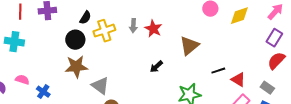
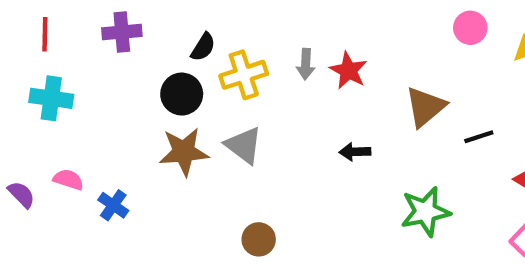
red line: (20, 12) -> (45, 34), moved
black arrow: (156, 67) -> (355, 152), turned 40
black line: (218, 71) -> (479, 137), moved
gray triangle: (100, 86) -> (244, 145), moved

